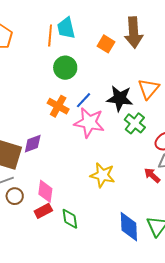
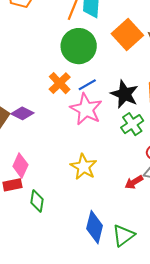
orange square: (106, 44) -> (127, 35), size x1.6
green circle: (65, 68) -> (79, 46), size x1.4
purple diamond: (33, 144) -> (22, 113), turned 30
red arrow: (152, 175) -> (134, 182), turned -90

